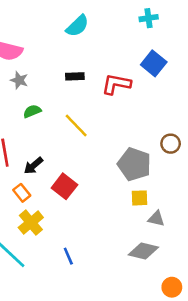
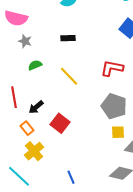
red L-shape: (116, 84) -> (112, 68), moved
blue line: (68, 256) -> (71, 177), moved

